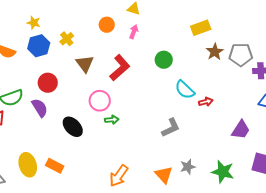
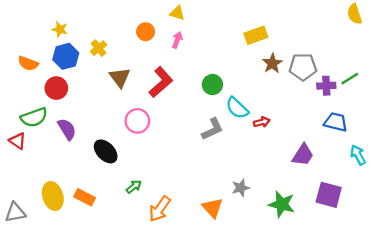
green circle: (164, 60) -> (212, 85), moved
red circle: (48, 83) -> (56, 88), moved
green arrow: (112, 120) -> (134, 187), moved, turned -32
gray L-shape: (171, 128) -> (212, 129), moved
gray star: (188, 167) -> (241, 188), moved

